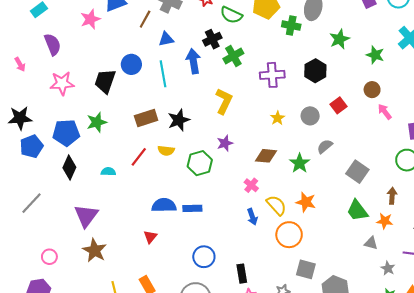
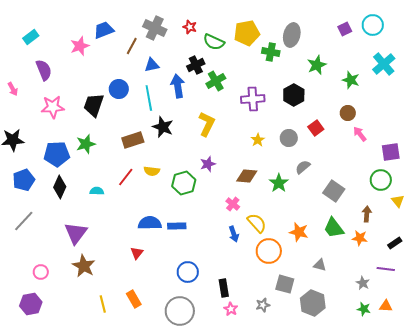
black star: (179, 120) -> (163, 127), moved, turned -30
blue pentagon: (32, 146) -> (24, 180), moved
orange star: (306, 202) -> (299, 232), moved
gray triangle: (371, 243) -> (320, 265), moved

